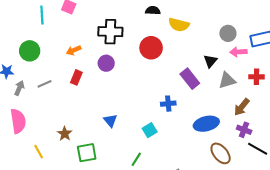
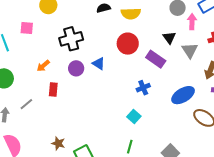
red circle: (151, 48) -> (128, 44), moved
pink arrow: (238, 52) -> (192, 22), turned 112
gray triangle: (227, 80) -> (190, 50), turned -30
blue triangle: (110, 121) -> (99, 64), moved

